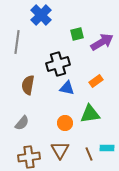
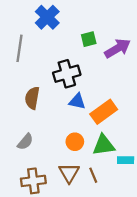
orange rectangle: (96, 81) -> (104, 112), moved, size x1.6
green triangle: (90, 114) -> (104, 145), moved
cyan rectangle: (107, 148) -> (126, 160), moved
brown line: (89, 154) -> (93, 175), moved

